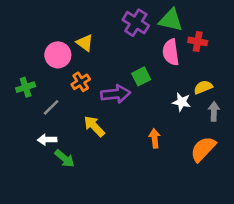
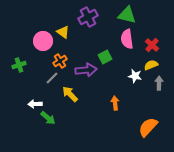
purple cross: (136, 23) -> (88, 17), moved, turned 30
red cross: (198, 41) -> (152, 45), moved, turned 32
gray line: (51, 107) -> (52, 78), moved
orange semicircle: (203, 149) -> (148, 127), moved

